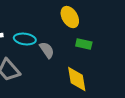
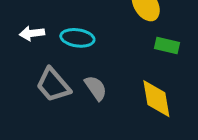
gray semicircle: (47, 50) -> (96, 88), moved

